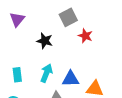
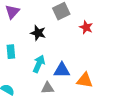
red star: (85, 36) -> (86, 27), moved
cyan rectangle: (17, 75) -> (11, 52), moved

